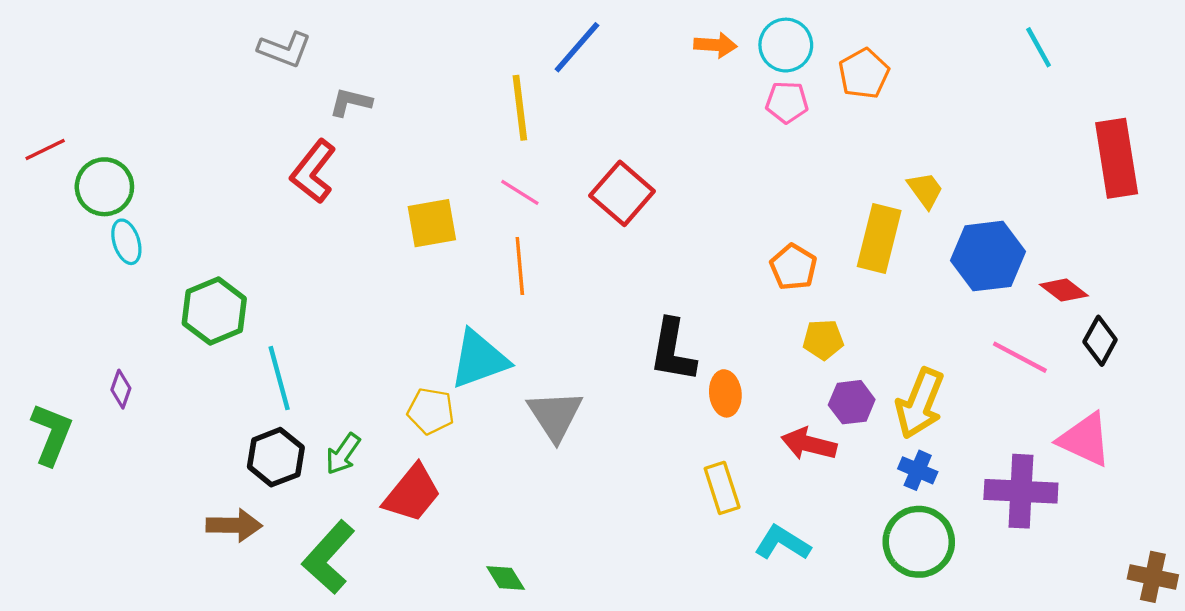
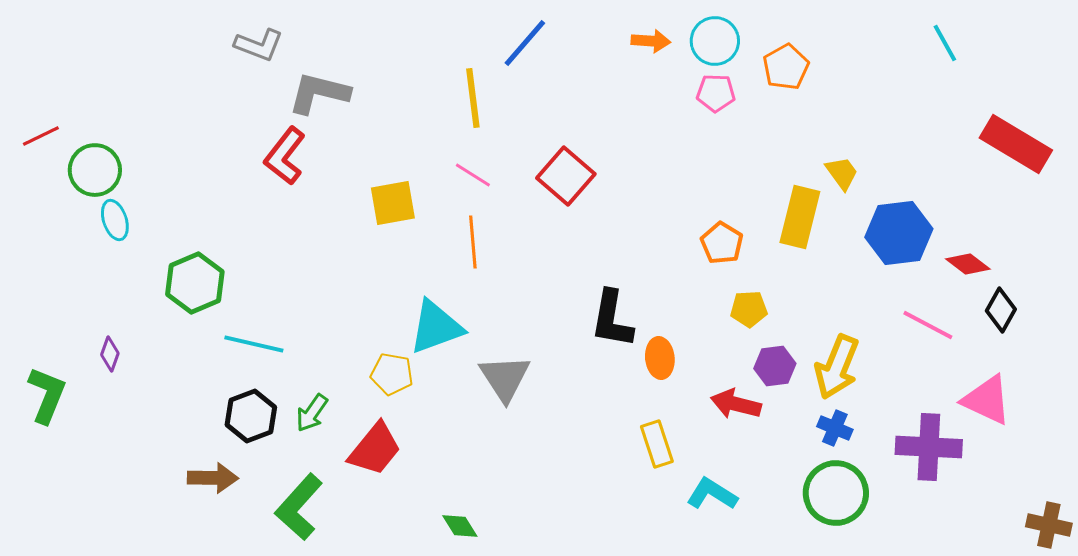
gray L-shape: (351, 102) -> (319, 93), size x1.6
red rectangle: (1117, 158) -> (1016, 144), turned -50
cyan line: (279, 378) -> (254, 344), turned -62

